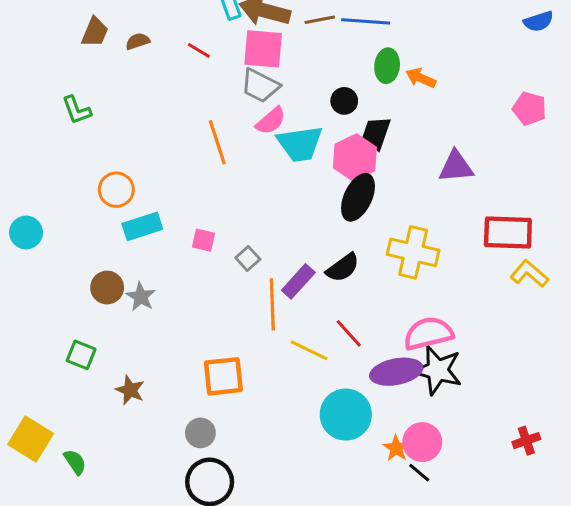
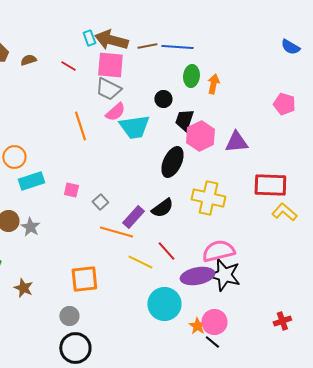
blue semicircle: (539, 21) -> (290, 47), turned 48
orange arrow: (421, 78) -> (213, 84), turned 78
pink hexagon: (355, 158) -> (200, 136), moved
orange line: (272, 304) -> (116, 232), turned -72

